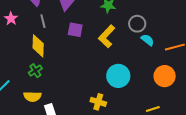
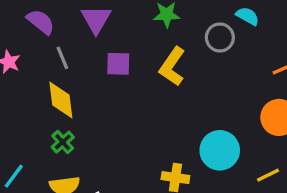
cyan semicircle: (147, 40) -> (248, 16), moved
cyan circle: (118, 76) -> (220, 150), moved

